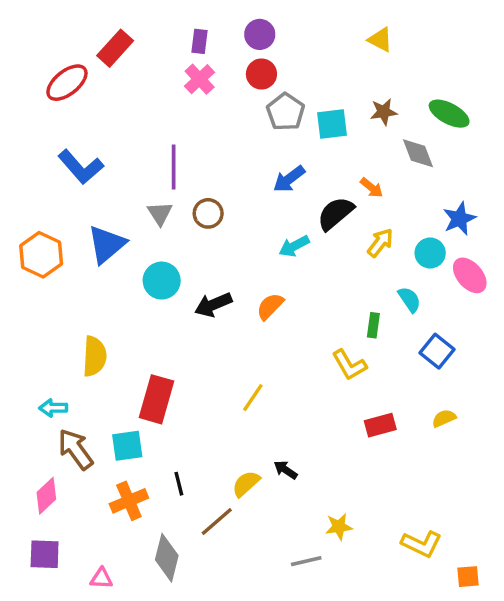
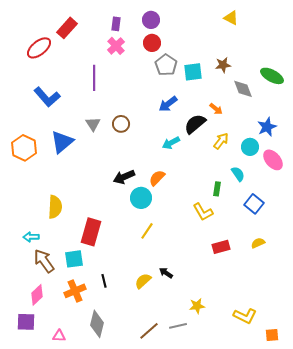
yellow triangle: (380, 40) -> (231, 18), moved
green ellipse: (449, 114) -> (272, 76), moved
purple line: (174, 167) -> (94, 78), moved
cyan circle: (162, 281) -> (141, 198), moved
pink diamond: (46, 496) -> (37, 295), moved
brown line: (217, 522) -> (149, 331), moved

